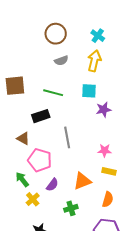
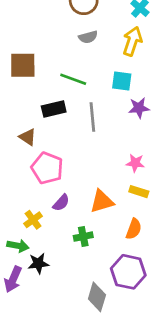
gray line: (67, 137) -> (92, 117), moved
green arrow: (22, 180) -> (18, 246), moved, turned 133

